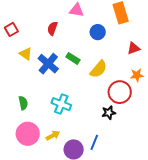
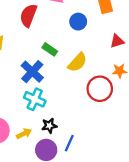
red semicircle: (52, 28) -> (28, 15), size x1.5
blue cross: (48, 64) -> (32, 72), moved
black star: (109, 113) -> (49, 126), moved

